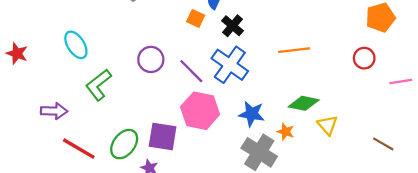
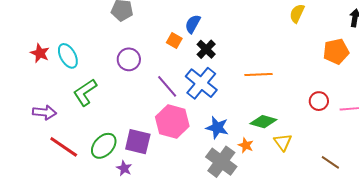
red star: (17, 53) -> (40, 53), moved
red circle: (364, 58) -> (319, 101), moved
purple circle: (151, 59) -> (129, 59), moved

